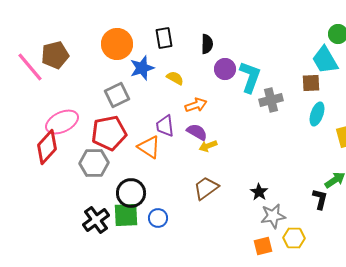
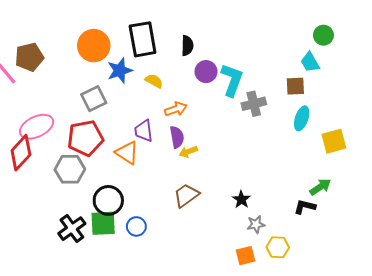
black rectangle: (164, 38) -> (143, 39), size x1.6
cyan trapezoid: (325, 60) -> (310, 62), size x0.7
purple semicircle: (197, 132) -> (177, 137), turned 50
black L-shape: (320, 199) -> (305, 207), turned -90
gray star: (273, 216) -> (256, 224), size x0.7

